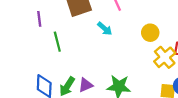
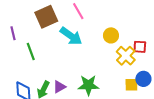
cyan arrow: (105, 29) -> (71, 36), size x1.6

